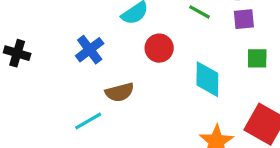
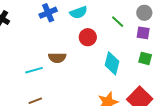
blue cross: (90, 50) -> (48, 13), moved

